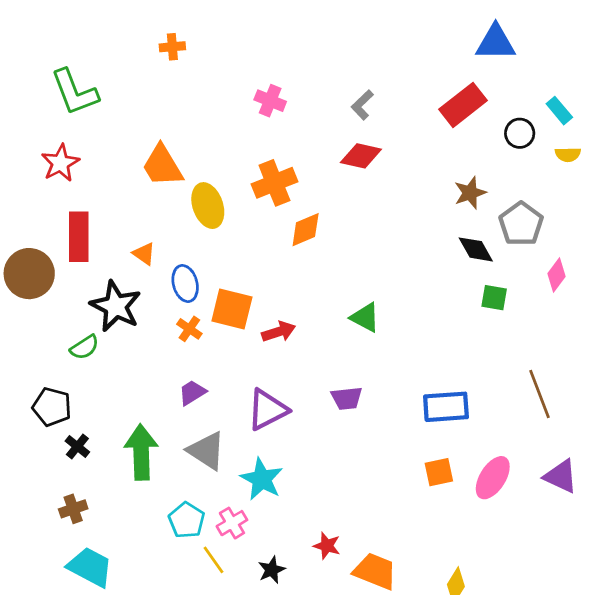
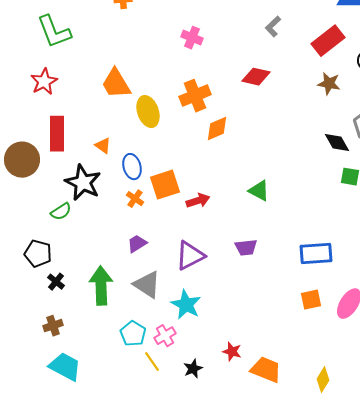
gray L-shape: (362, 105) -> (273, 27), moved
brown star: (470, 193) -> (329, 84), moved, turned 30
orange square: (232, 309) -> (165, 185), turned -32

